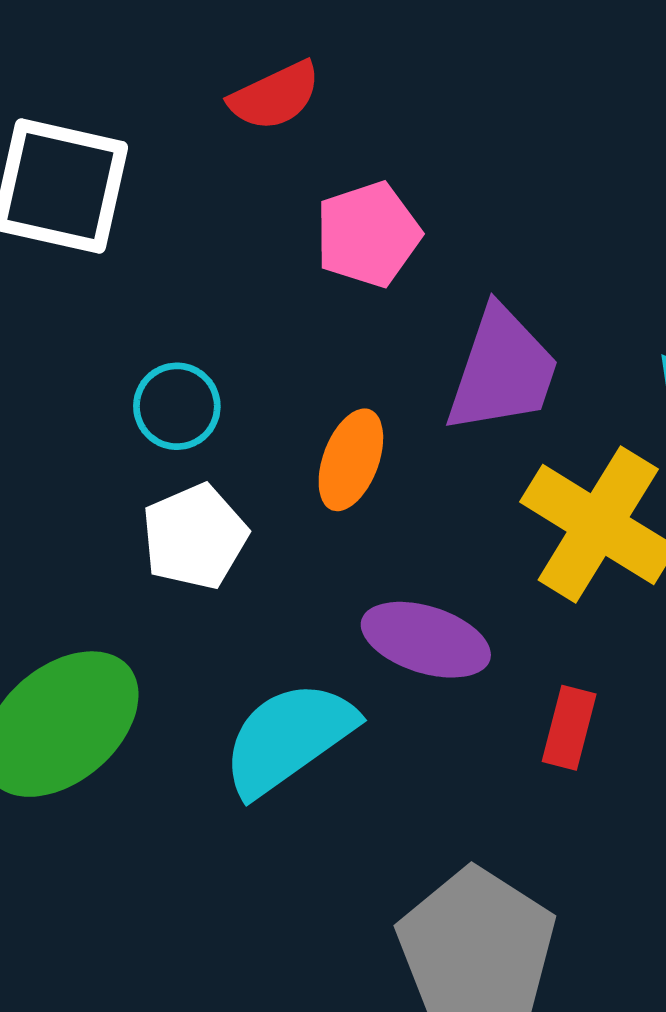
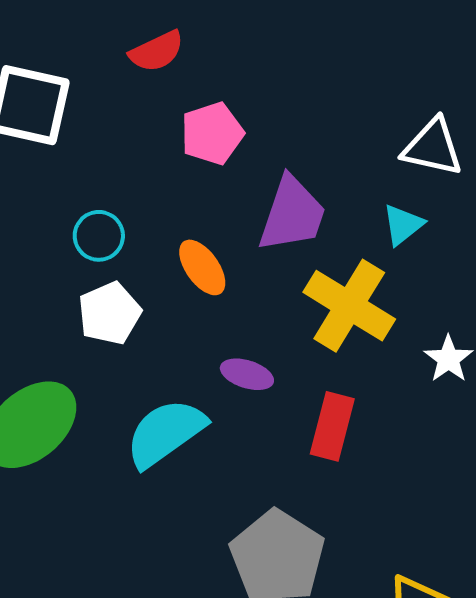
orange ellipse: (351, 460) -> (202, 267), turned -56
purple ellipse: (426, 640) -> (247, 374), size x0.7
red rectangle: (569, 728) -> (332, 426), size x1.4

